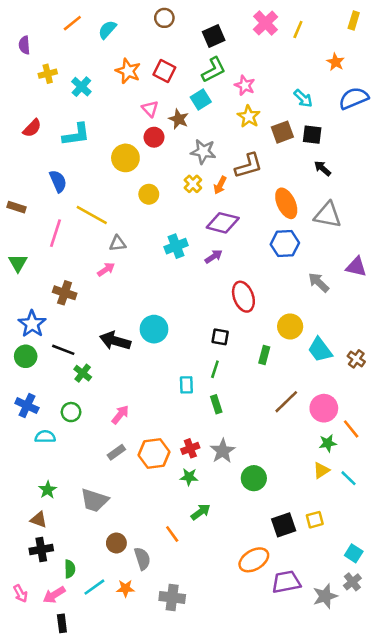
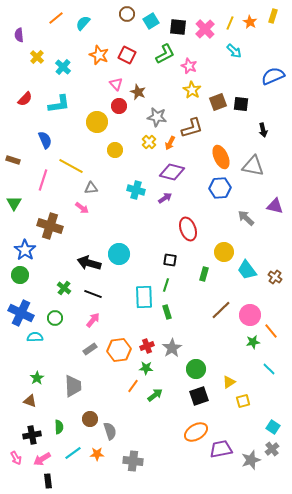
pink cross: (265, 23) -> (205, 29), moved
black square: (214, 36) -> (178, 27), moved, turned 30
orange star: (336, 62) -> (250, 22), moved
yellow cross: (48, 74) -> (37, 57), turned -32
cyan arrow: (303, 98) -> (234, 51), moved
cyan square: (201, 100) -> (151, 21), moved
black arrow: (323, 168) -> (263, 130), moved, turned -144
cyan cross: (176, 246) -> (136, 190), turned 36
pink arrow: (106, 269) -> (82, 208), turned 72
brown cross: (65, 293) -> (50, 226), size x1.4
black line: (63, 350) -> (93, 294), moved
cyan rectangle: (186, 385) -> (144, 297), size x1.6
blue cross: (27, 406) -> (21, 313), size x1.4
yellow triangle: (321, 470) -> (229, 382), moved
gray trapezoid: (94, 500) -> (73, 386), turned -110
black square: (284, 525) -> (199, 396), moved
orange line: (172, 534) -> (133, 386), moved, turned 72
black cross: (41, 549) -> (32, 435), moved
green semicircle: (70, 569) -> (59, 427), moved

